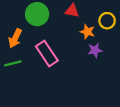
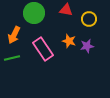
yellow circle: (107, 21) -> (89, 19), moved
orange star: (87, 32) -> (69, 41), moved

